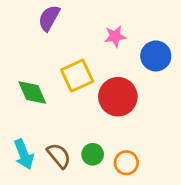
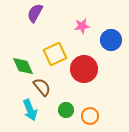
cyan arrow: (24, 154) -> (30, 110), moved
brown semicircle: (59, 156) -> (42, 87), moved

